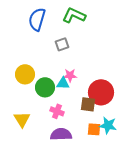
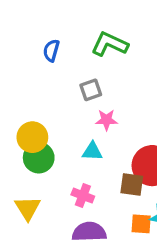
blue semicircle: (37, 19) -> (51, 50), size x0.6
pink star: (70, 75) -> (106, 120), moved
green circle: (45, 87) -> (39, 158), moved

